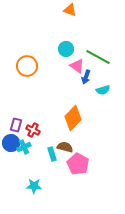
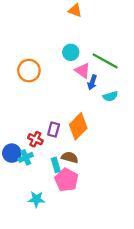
purple rectangle: (16, 125) -> (54, 130), moved
pink pentagon: (78, 164) -> (66, 180), moved

